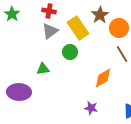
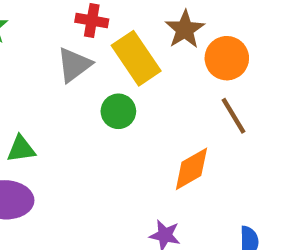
red cross: (49, 11) -> (92, 21), moved
green triangle: (43, 69) -> (21, 149), moved

